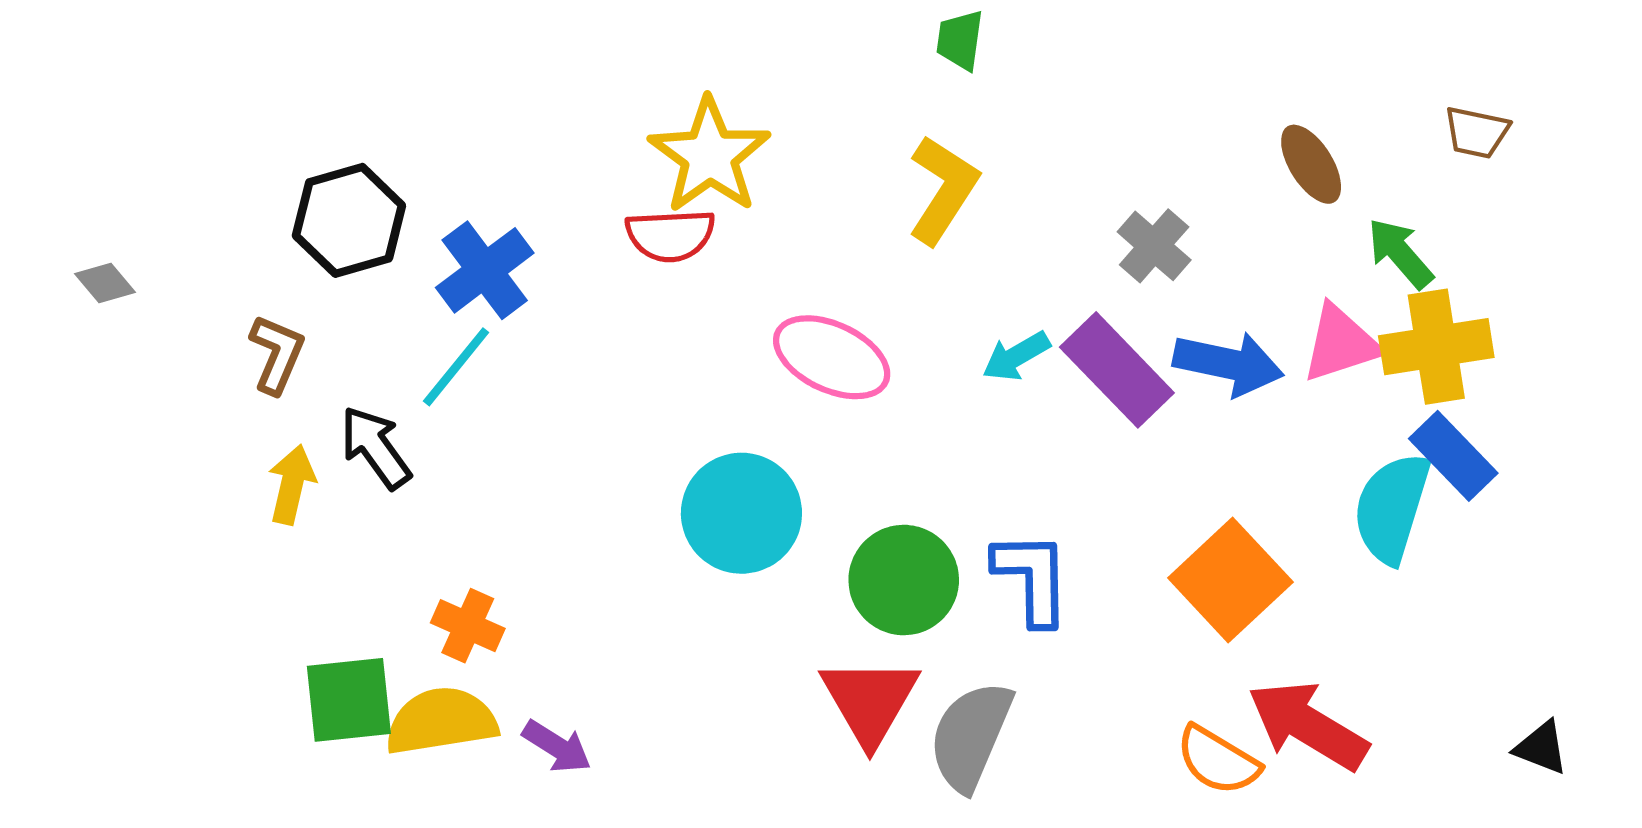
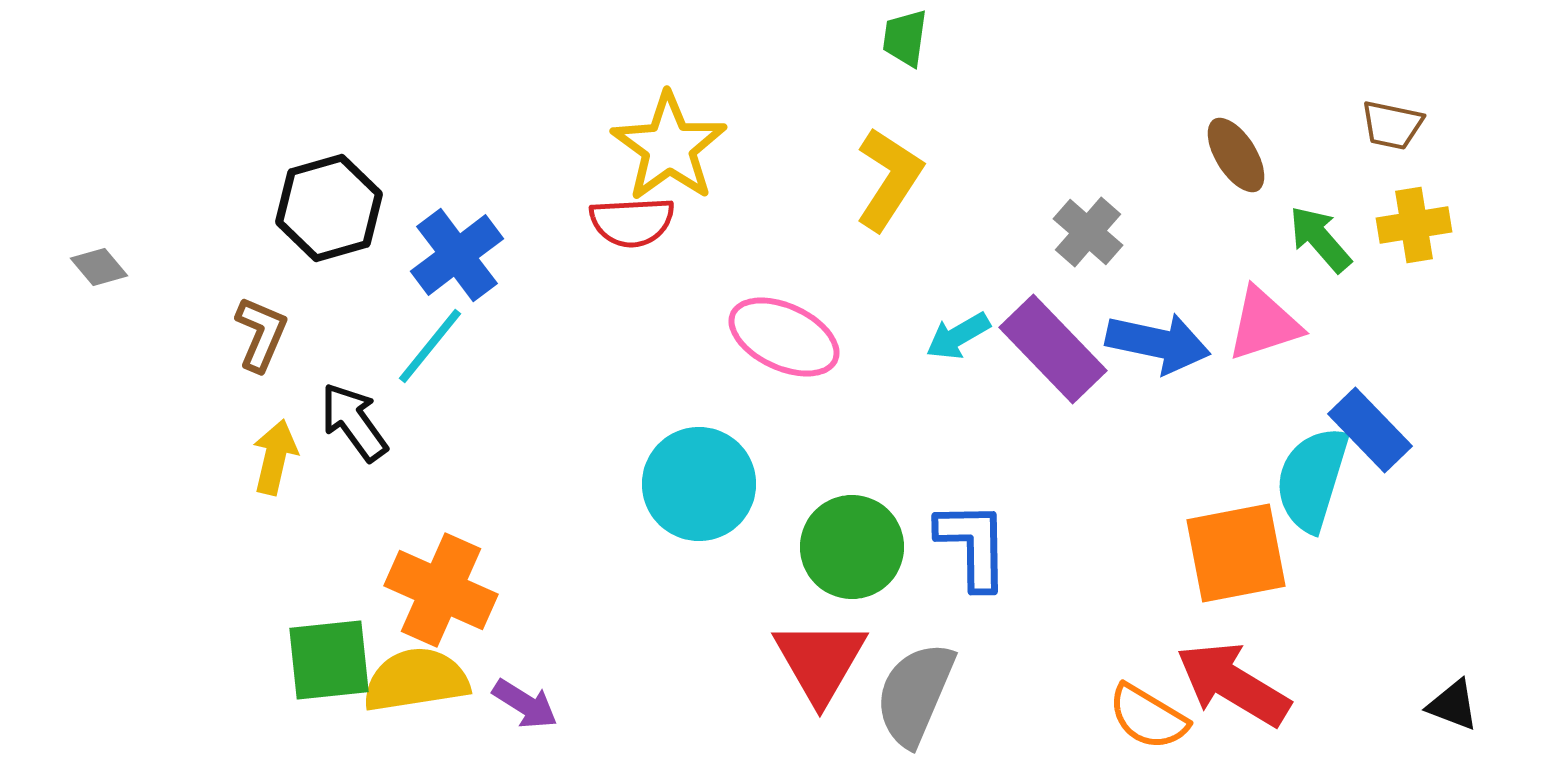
yellow cross: (1436, 347) -> (1414, 225), moved, size x0.7
orange square: (1230, 580) -> (1236, 553), moved, turned 32
orange cross: (468, 626) -> (441, 590), size x1.6

